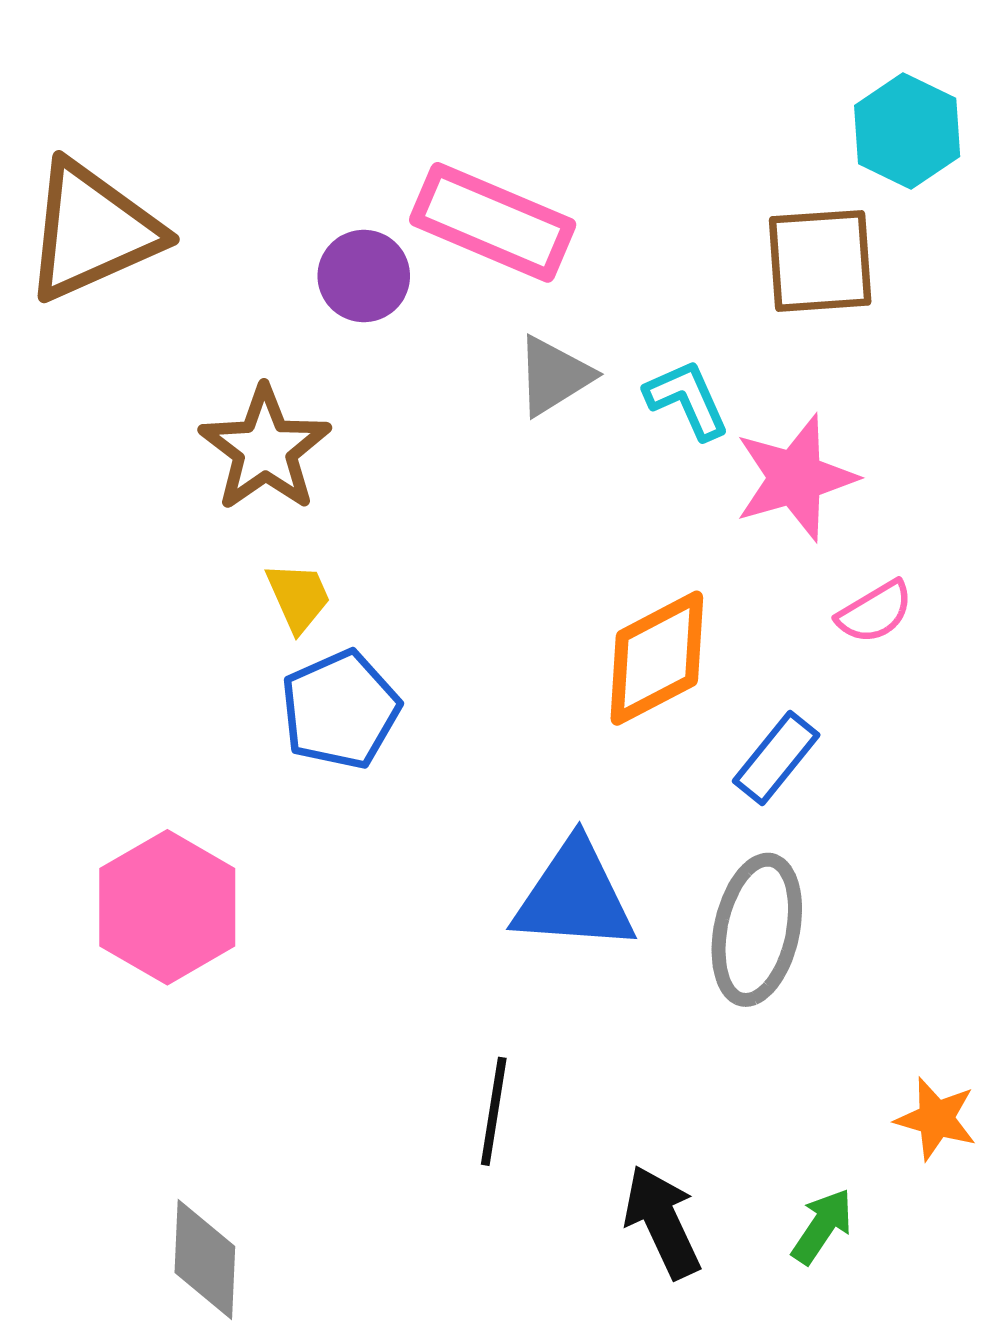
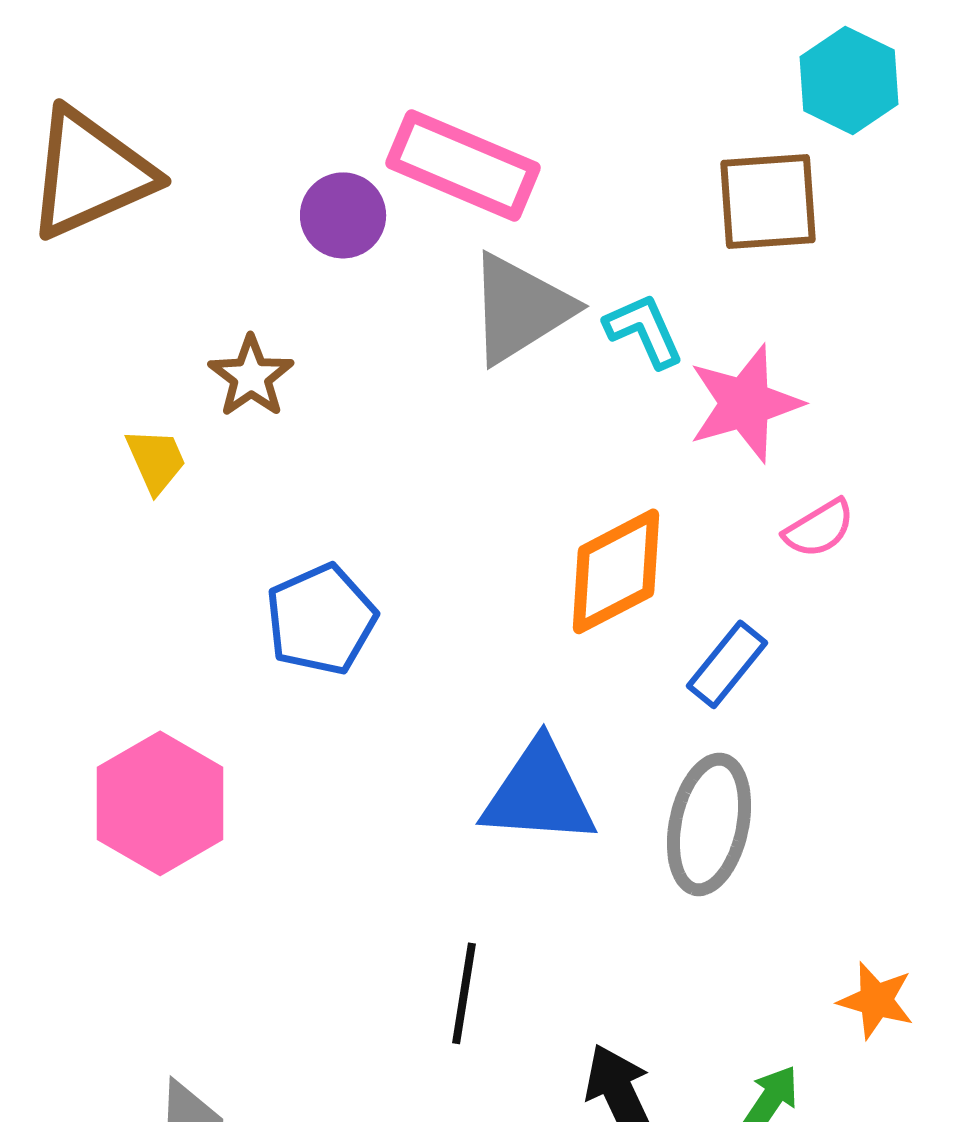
gray triangle: (554, 376) -> (520, 308), size x1.5
brown star: (265, 449) -> (251, 376), size x0.7
yellow trapezoid: (298, 597) -> (156, 460), moved

